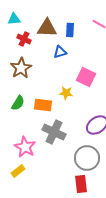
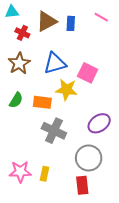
brown triangle: (47, 28) -> (47, 21), turned -30
blue triangle: (60, 52) -> (55, 63), moved, size x1.6
yellow star: (66, 93) -> (67, 90), size x1.5
pink star: (25, 147) -> (20, 172), moved, turned -30
yellow rectangle: (18, 171) -> (44, 174), moved, turned -40

